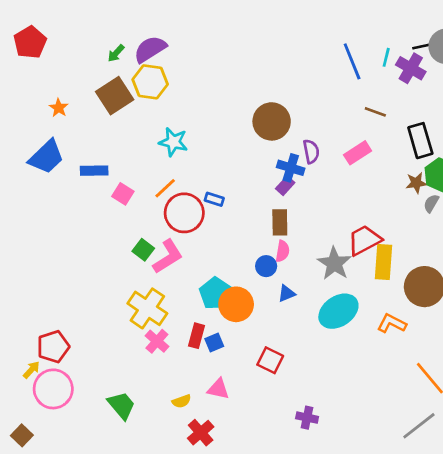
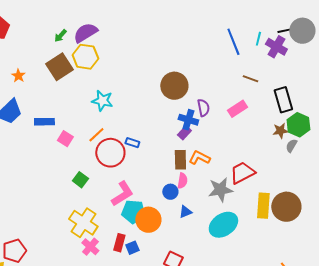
pink L-shape: (168, 257) -> (122, 194), moved
yellow rectangle: (383, 262) -> (263, 206), moved
gray star: (334, 263) -> (220, 190), turned 30
cyan pentagon: (216, 293) -> (133, 212), turned -30
orange L-shape: (392, 323) -> (199, 158), moved

